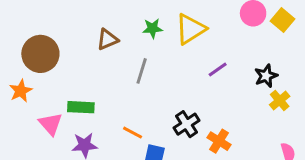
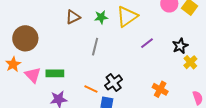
brown triangle: (107, 39) -> (73, 17), moved
pink triangle: (51, 124) -> (33, 75), moved
black cross: (187, 124) -> (114, 82), moved
orange cross: (219, 141) -> (160, 89), moved

